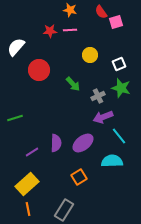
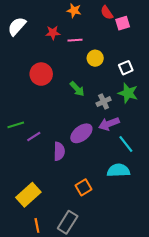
pink line: (70, 30) -> (75, 40), moved
white semicircle: (16, 47) -> (17, 26), moved
purple ellipse: (83, 143) -> (81, 133), moved
purple line: (32, 152) -> (34, 137), moved
orange line: (28, 209) -> (37, 225), moved

